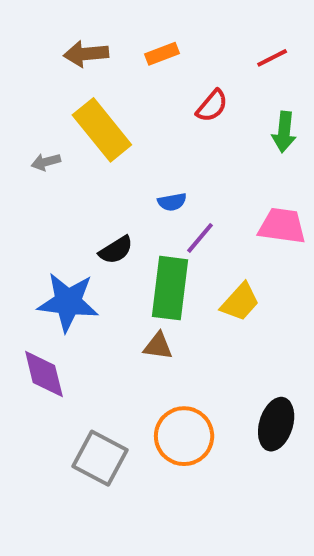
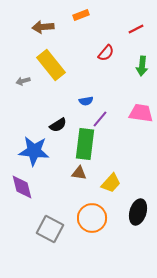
orange rectangle: (162, 54) -> (81, 15), moved
yellow trapezoid: (240, 302) -> (111, 183), moved

